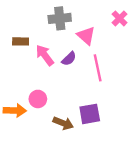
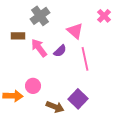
gray cross: (60, 18) -> (40, 16), moved, turned -30
purple square: (90, 114) -> (78, 99), turned -36

